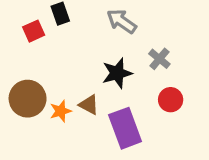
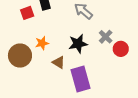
red circle: (171, 100) -> (121, 49), moved
orange star: (61, 111) -> (42, 43), moved

